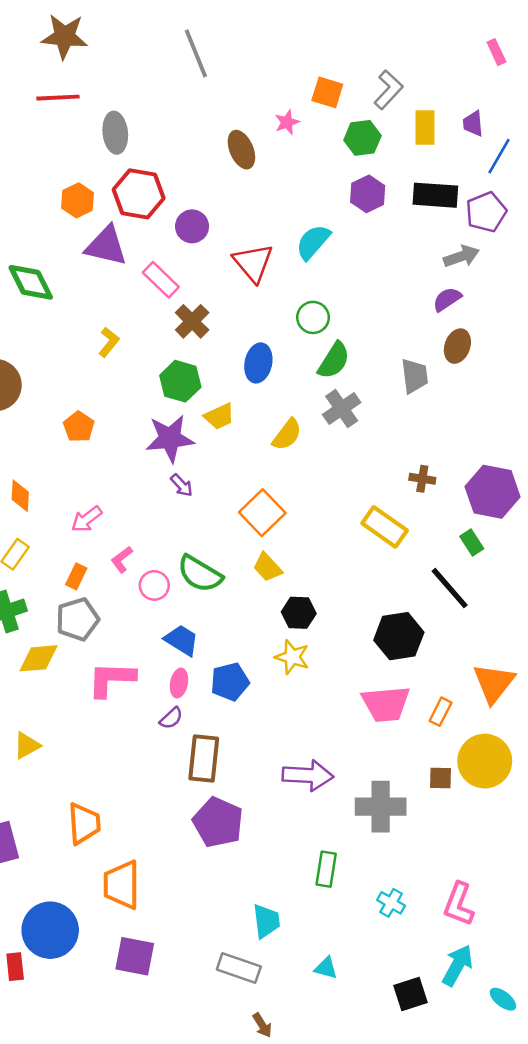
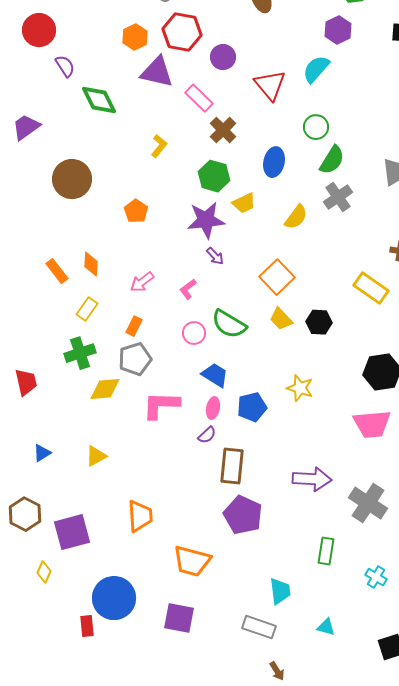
purple hexagon: (368, 194) -> (338, 30), moved
pink L-shape: (122, 559) -> (188, 289), moved
black hexagon: (299, 613) -> (319, 322), moved
gray cross: (381, 807) -> (368, 503), turned 33
orange trapezoid: (122, 885) -> (192, 561), moved, turned -75

